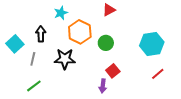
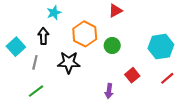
cyan star: (61, 13) -> (54, 13), moved
red square: (113, 71) -> (132, 75), moved

